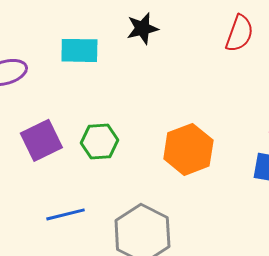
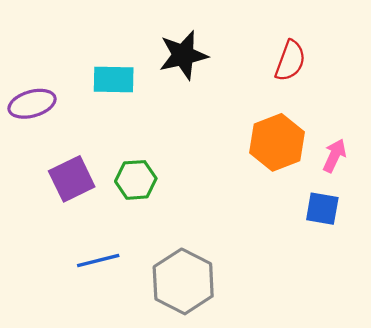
black star: (142, 28) -> (183, 55), size x1.4
orange hexagon: (188, 149) -> (277, 142), moved

